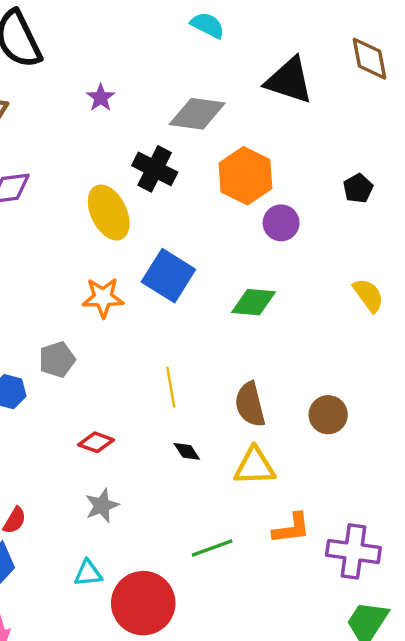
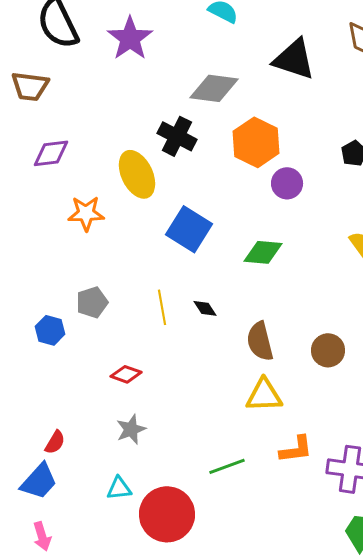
purple star: (101, 98) -> (130, 38), moved, size x1.8
orange star: (103, 298) -> (86, 213), moved
yellow line: (171, 387) -> (162, 307), moved
black diamond: (187, 451) -> (205, 308), moved

